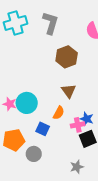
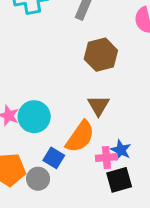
orange semicircle: (59, 113) -> (80, 137), size x1.6
gray circle: (34, 154) -> (38, 179), moved

